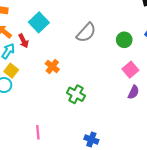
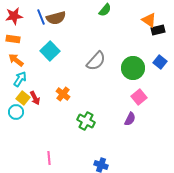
green circle: (124, 40) -> (133, 68), size x1.5
red arrow: (24, 41) -> (35, 98), moved
purple semicircle: (133, 92) -> (130, 119), moved

